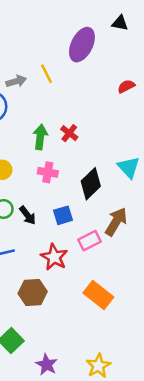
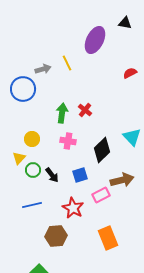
brown arrow: (116, 222) -> (122, 180), turned 45
orange rectangle: (98, 295) -> (108, 238), turned 30

